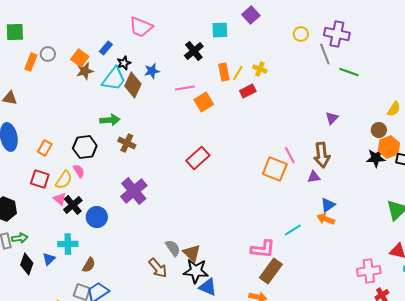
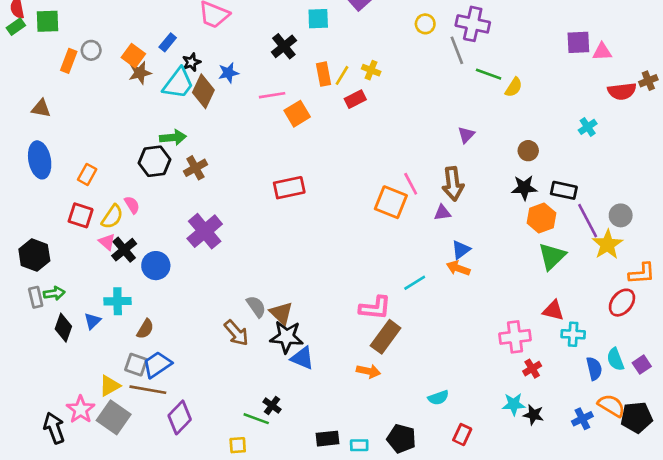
yellow semicircle: (394, 109) -> (514, 87), moved
brown cross: (127, 143) -> (195, 168), turned 36
black hexagon: (85, 147) -> (155, 161), moved
orange hexagon: (389, 147) -> (541, 218), moved
red rectangle: (198, 158) -> (289, 188), turned 30

